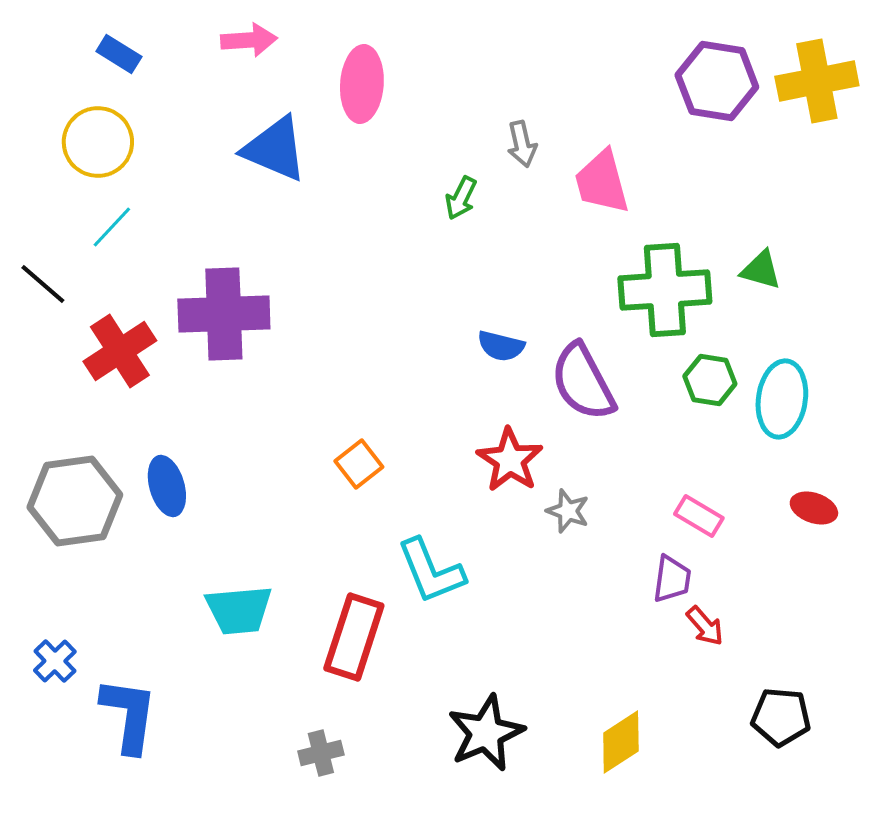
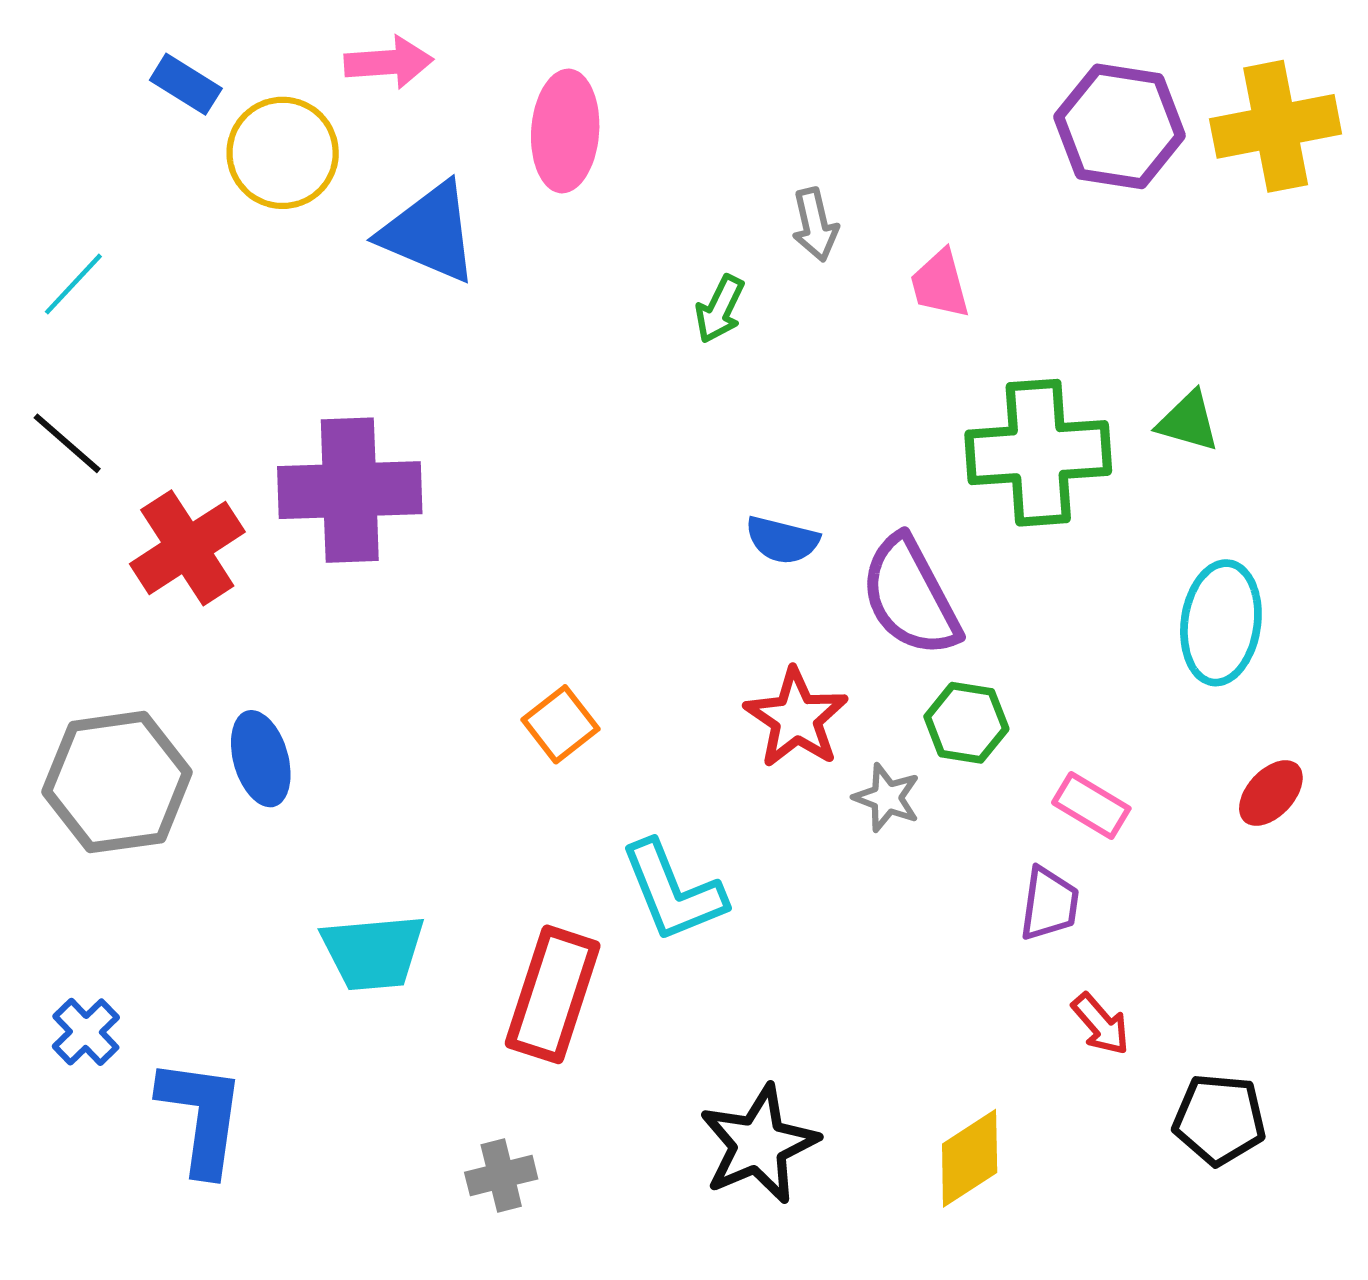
yellow circle: (98, 142) -> (283, 153), moved
pink trapezoid: (602, 182) -> (940, 284), size x0.7
cyan line: (112, 227) -> (73, 284), moved
green hexagon: (710, 380) -> (966, 723), moved
red ellipse: (814, 508) -> (1271, 793), turned -66
red arrow: (705, 626) -> (1101, 1024), moved

